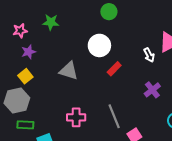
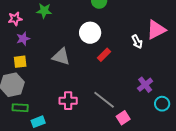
yellow square: (25, 76) -> (20, 62), turned 32
purple cross: (152, 90) -> (145, 85), moved
gray line: (114, 116) -> (104, 100), turned -30

